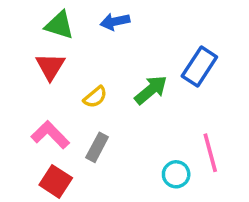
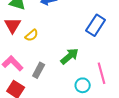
green arrow: (151, 90) -> (70, 56), moved
yellow semicircle: (95, 97) -> (32, 35), moved

